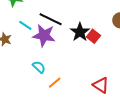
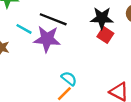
black star: (80, 32) -> (102, 18), moved, turned -30
cyan semicircle: (39, 67) -> (69, 79), moved

